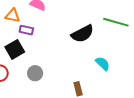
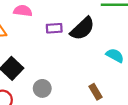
purple rectangle: (26, 30) -> (54, 28), moved

